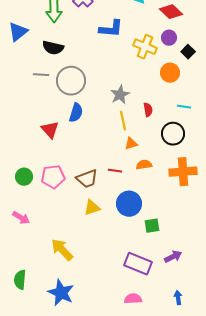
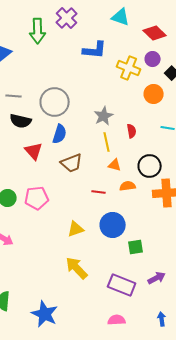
black semicircle: (53, 48) -> (21, 121), moved
gray line: (41, 75) -> (14, 96), moved
black circle: (173, 134) -> (150, 166), moved
orange triangle: (131, 144) -> (115, 165), turned 32
brown trapezoid: (87, 179) -> (72, 163), moved
yellow arrow: (62, 250) -> (77, 268), moved

